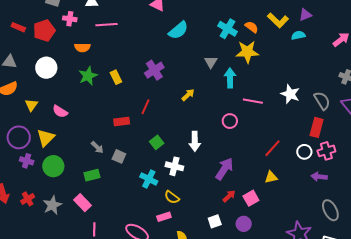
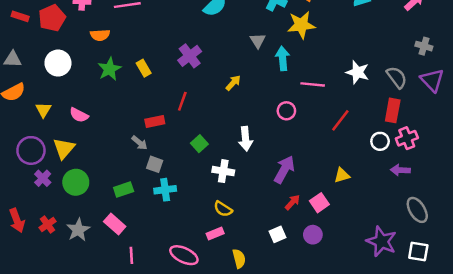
gray arrow: (97, 147) -> (139, 143), moved
red line: (273, 148) -> (340, 120), moved
purple cross: (27, 161) -> (43, 178), turned 32
cyan cross: (149, 179) -> (165, 190), moved, turned -30

